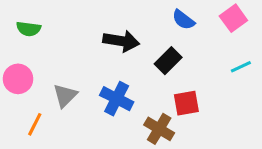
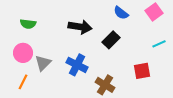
green semicircle: (29, 29) -> (28, 24), moved
pink circle: (18, 79) -> (23, 53), moved
red square: (186, 103) -> (142, 71), moved

